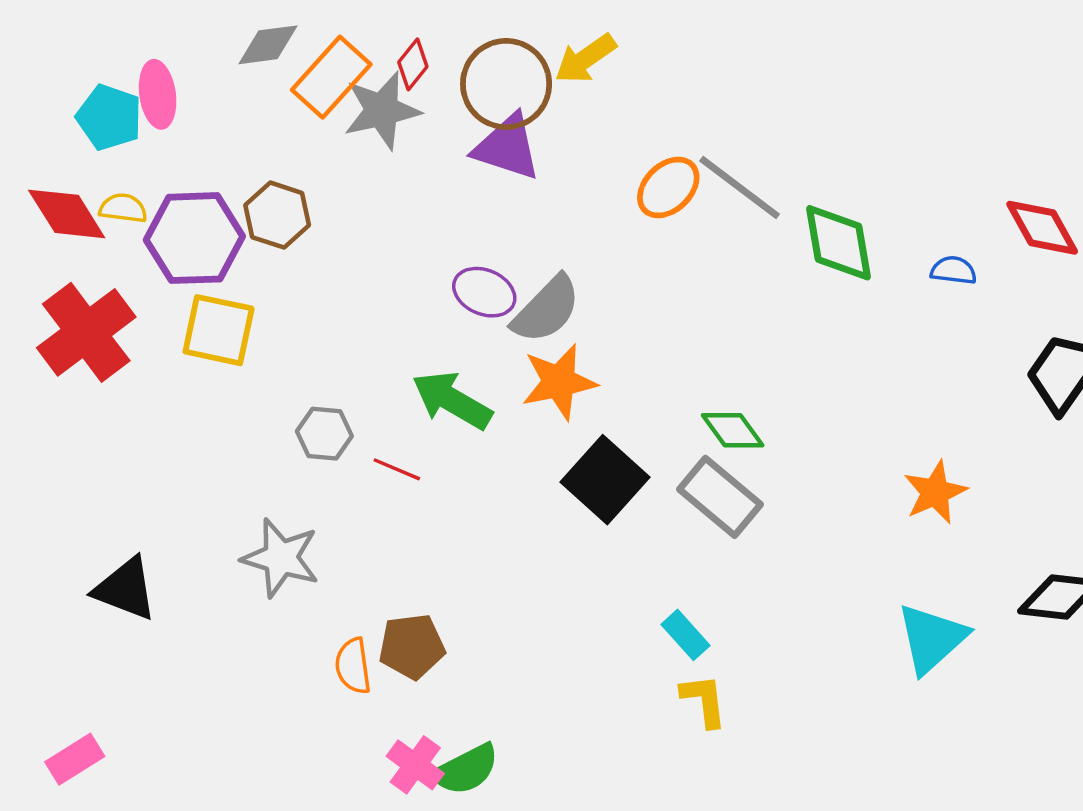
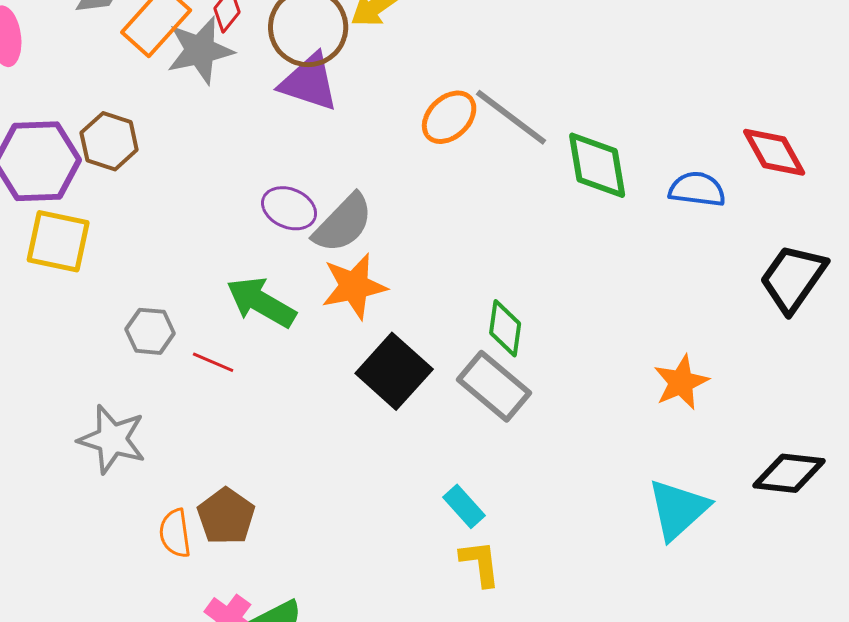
blue semicircle: (954, 270) -> (697, 189), size x1.4
green diamond: (733, 430) -> (505, 328), turned 44
brown pentagon: (412, 646) -> (226, 516), turned -30

